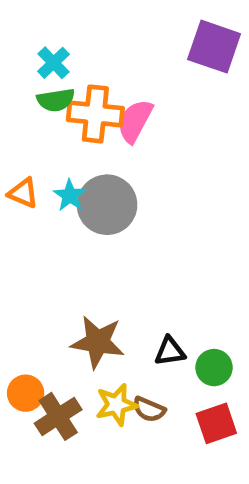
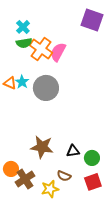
orange cross: (95, 114) -> (41, 49), turned 30
cyan star: (70, 195) -> (22, 82), moved
yellow star: (116, 405) -> (50, 189), moved

